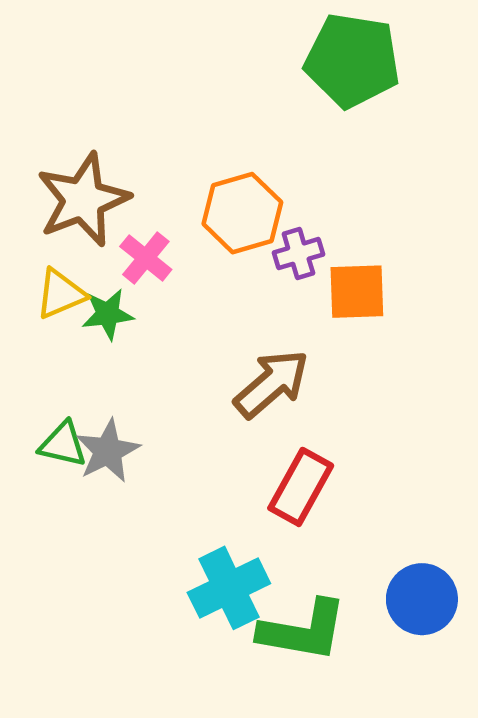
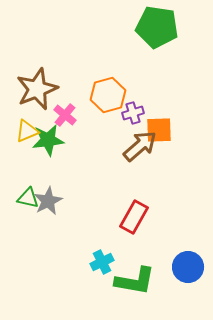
green star: (108, 314) -> (48, 140), size x1.4
brown arrow: (272, 384) -> (140, 146), moved
cyan cross: (229, 588) -> (102, 262), size x0.7

